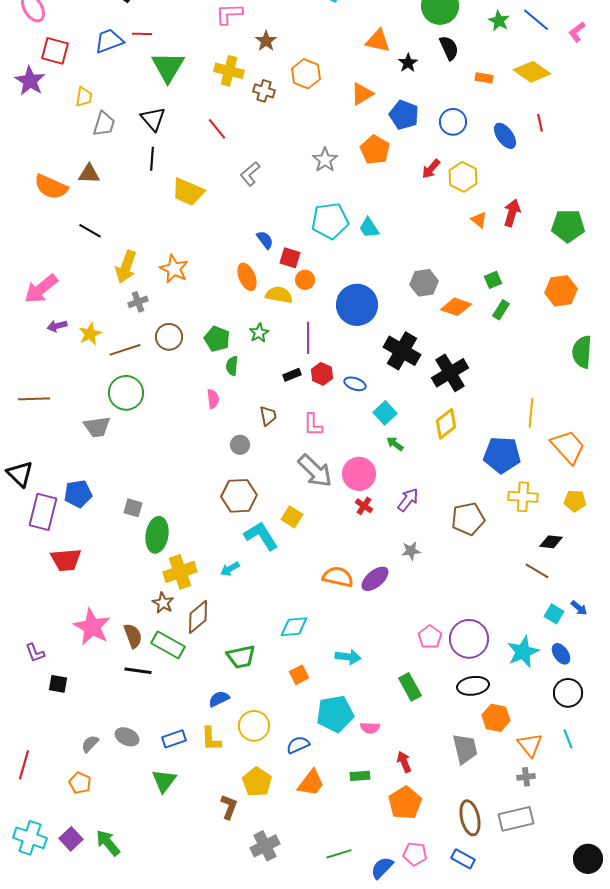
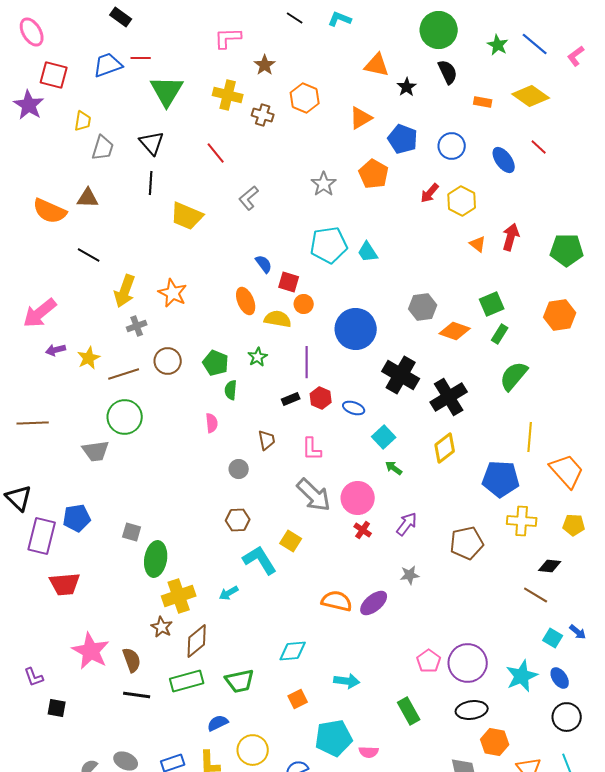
red line: (540, 123) -> (539, 147), turned -36
green square: (493, 280) -> (492, 304), size x1.4
green semicircle: (582, 352) -> (514, 376), moved, turned 36
brown hexagon: (239, 496) -> (238, 520), size x0.7
green rectangle: (168, 645) -> (187, 681), moved, turned -44

